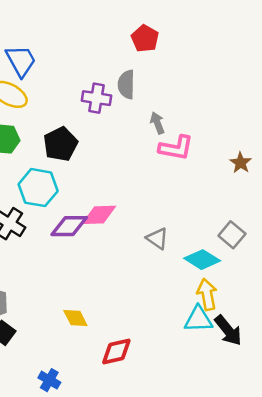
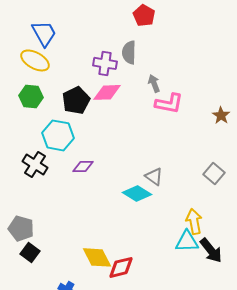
pink diamond: (99, 215) -> (107, 92), moved
purple diamond: (69, 226) -> (83, 166), size x0.7
cyan diamond: (202, 260) -> (137, 193), moved
yellow diamond: (75, 318) -> (97, 257), moved, size x1.4

